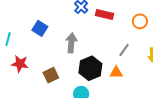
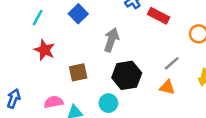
orange triangle: (116, 72) -> (167, 87), moved

